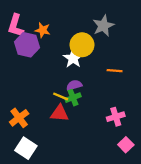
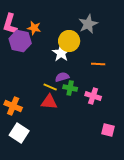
green cross: (73, 98) -> (70, 88), moved, turned 32
pink cross: (116, 117) -> (93, 96), moved, turned 35
orange cross: (19, 118) -> (13, 106), turned -30
pink square: (126, 145) -> (108, 130), turned -32

